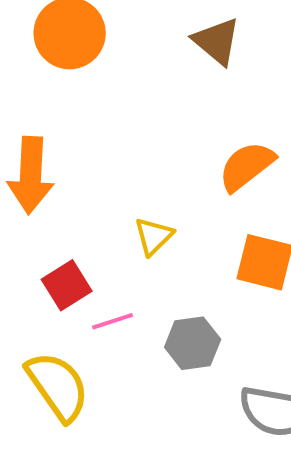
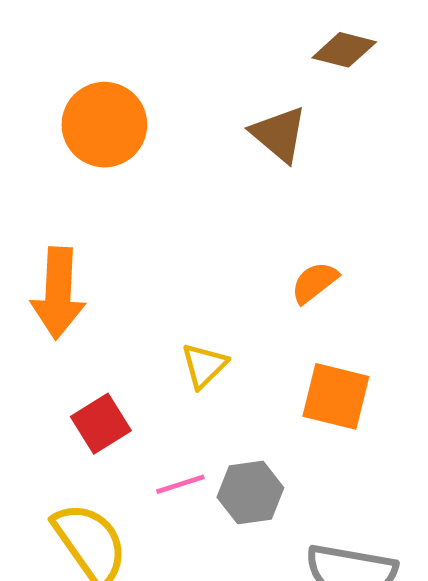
orange semicircle: (247, 166) -> (314, 282), size x0.7
pink line: (113, 321) -> (180, 484), moved

